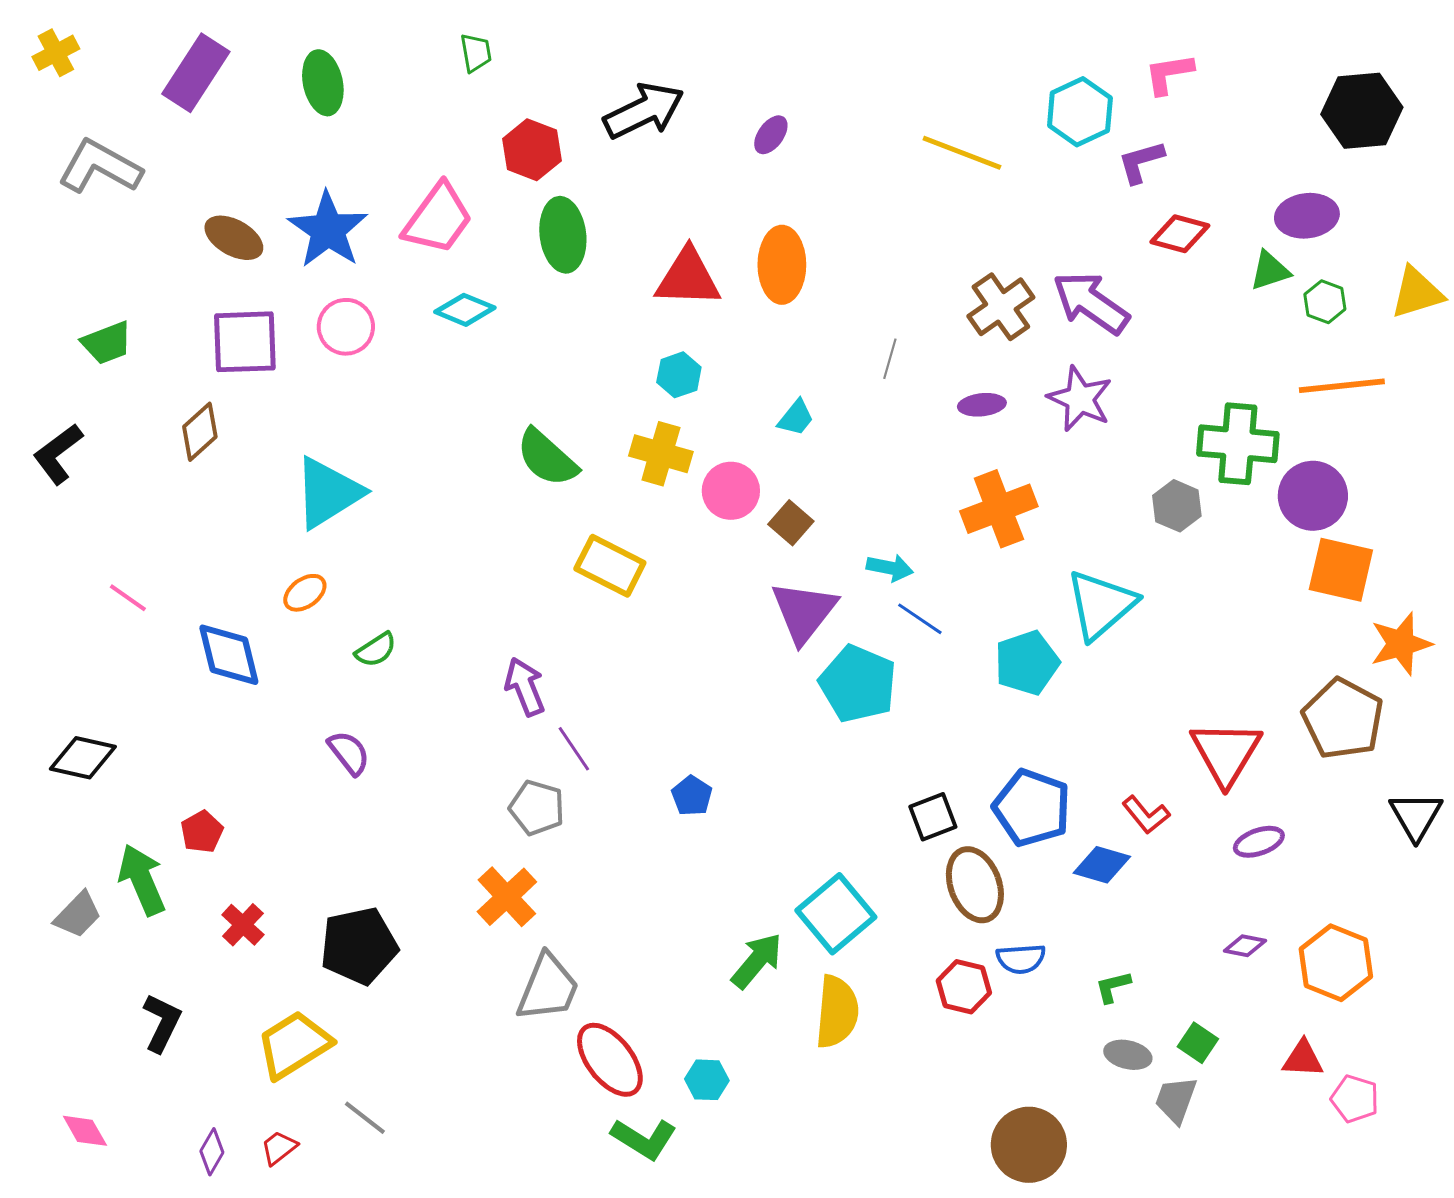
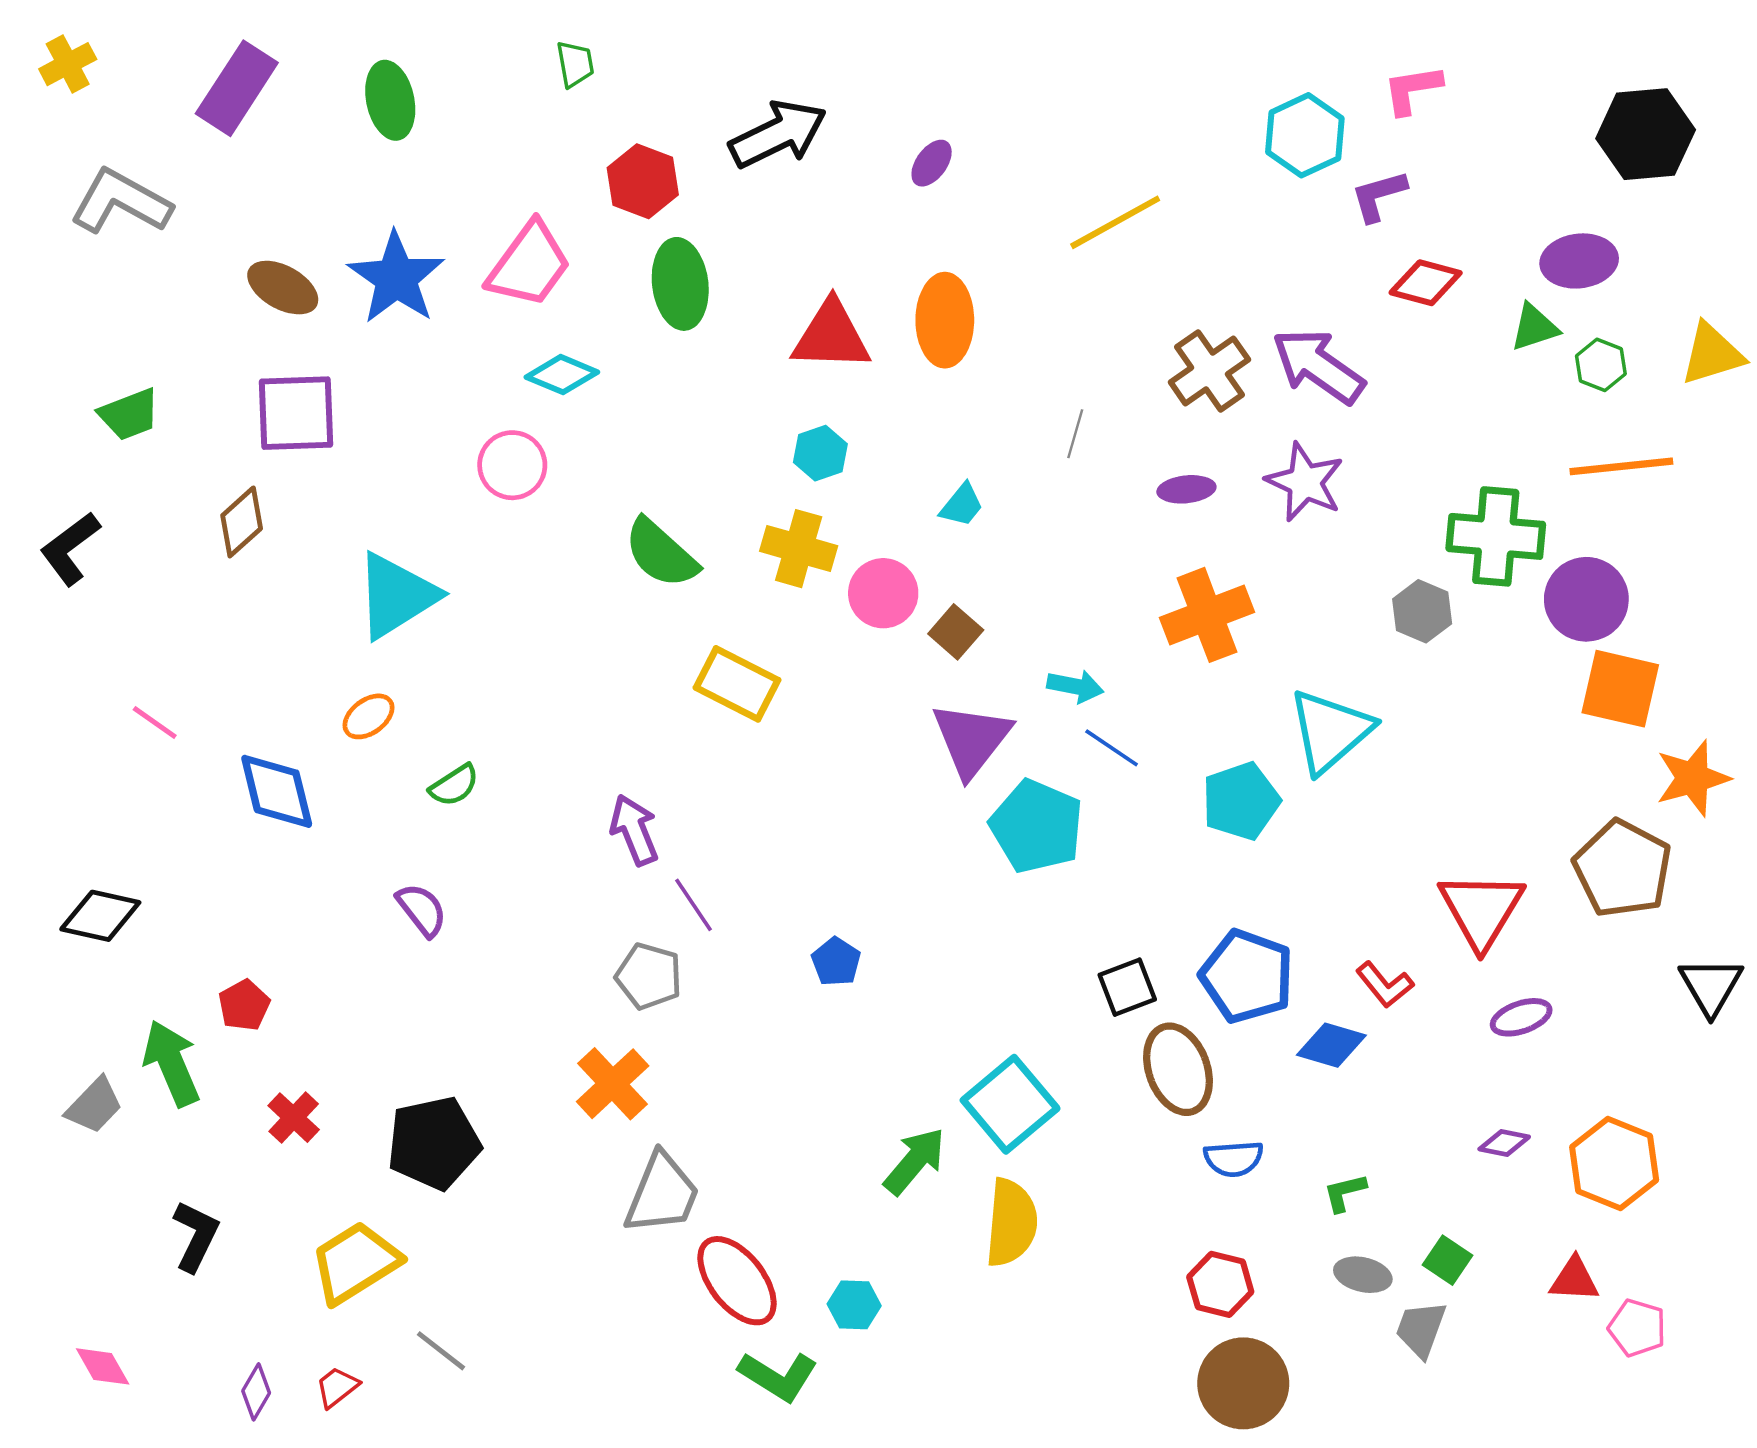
yellow line: (962, 153) -> (1115, 222), moved, turned -50
pink circle: (346, 327) -> (512, 465), moved
red hexagon: (964, 987) -> (1220, 1284), moved

